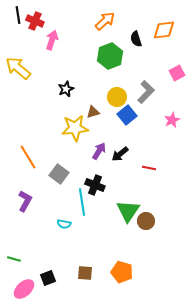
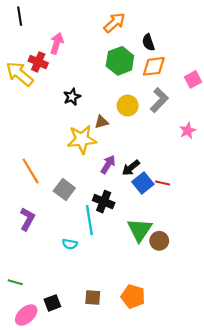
red cross: (35, 21) -> (38, 62), moved
orange diamond: (164, 30) -> (154, 66), moved
blue square: (127, 115) -> (143, 183), moved

